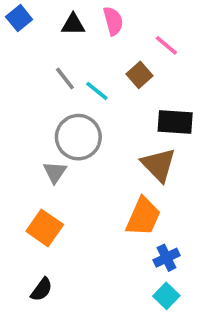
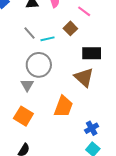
cyan line: (97, 91) -> (47, 39), turned -48
orange trapezoid: (143, 217) -> (63, 107), moved

